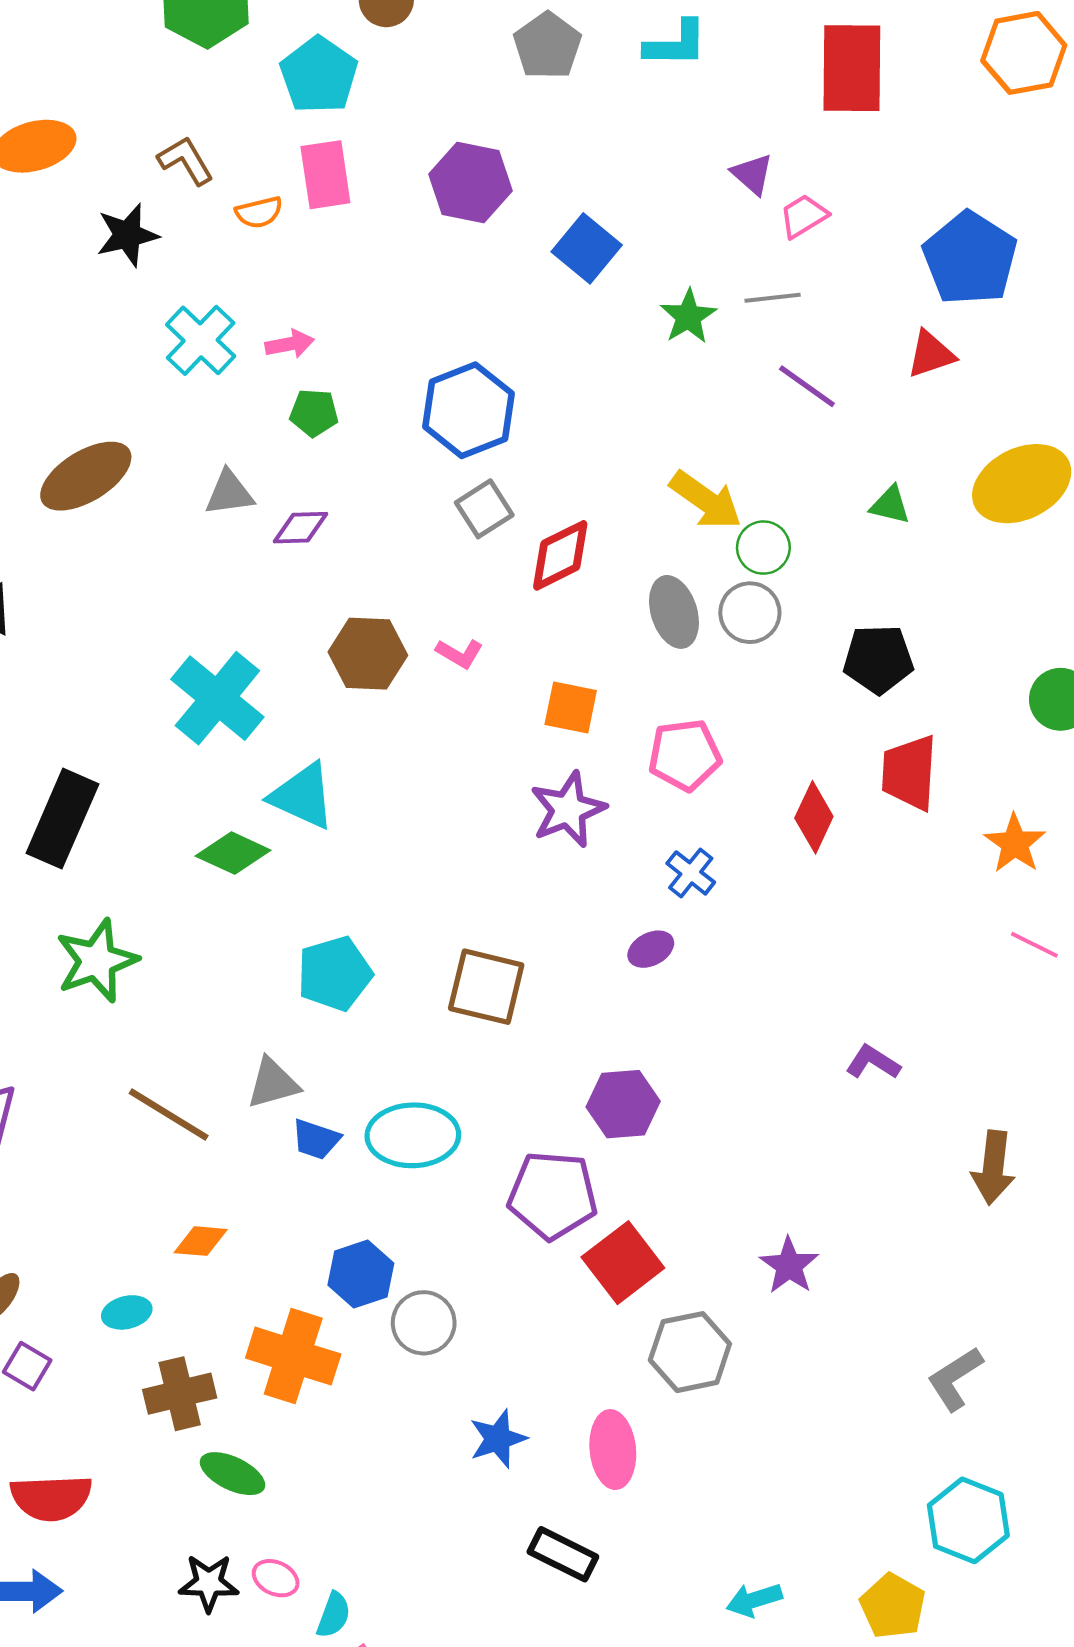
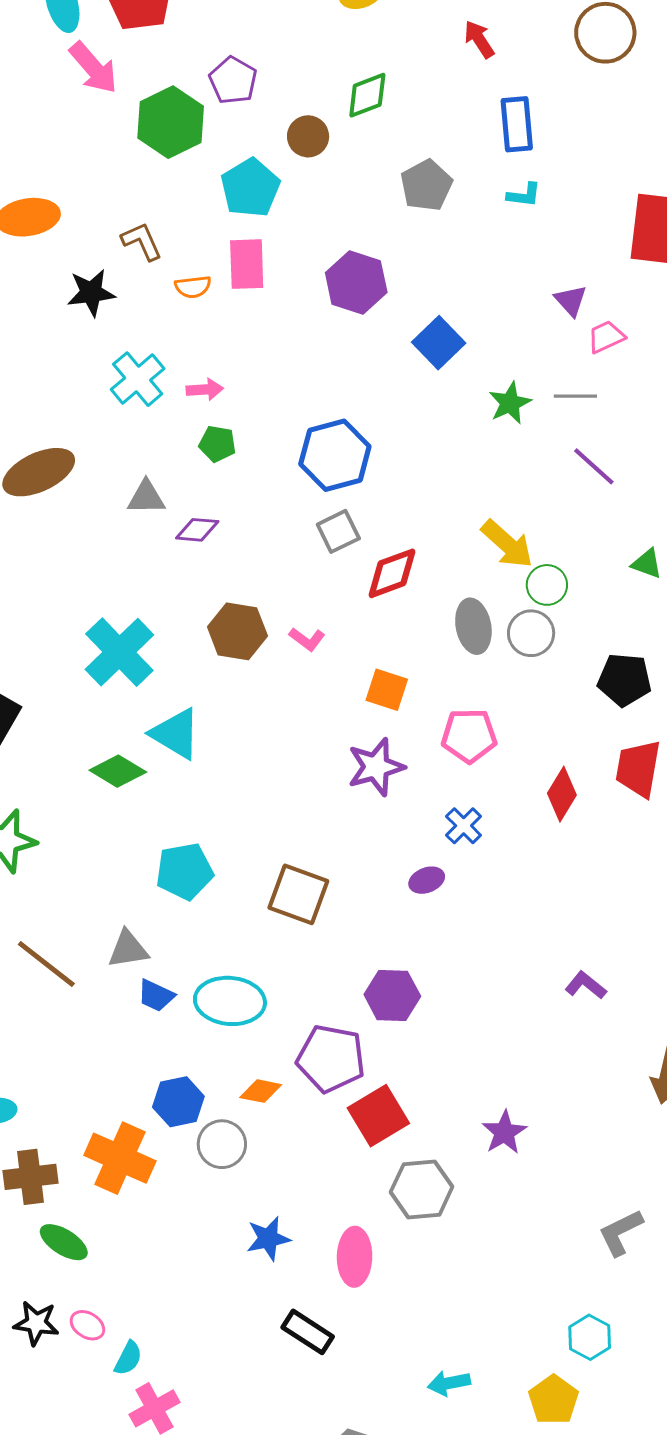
cyan L-shape: (676, 44) -> (524, 195), size x0.7
orange diamond: (201, 1241) -> (261, 1091), moved
cyan hexagon: (968, 1520) -> (590, 1337), moved, size x0.7

